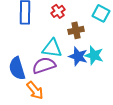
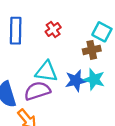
brown cross: (76, 30) -> (92, 50), moved
blue star: (78, 56) -> (76, 81), turned -30

